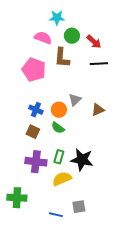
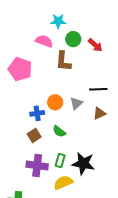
black line: (99, 64) -> (98, 89), moved
pink pentagon: (34, 70) -> (20, 69), moved
blue cross: (36, 110) -> (37, 113), turned -32
orange circle: (59, 110) -> (55, 102), moved
brown square: (33, 132) -> (34, 135), turned 32

